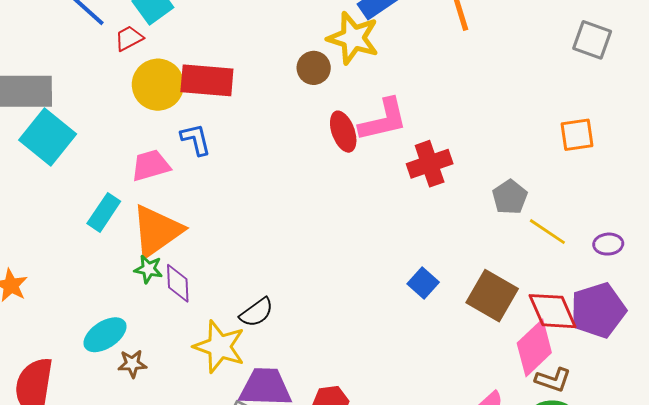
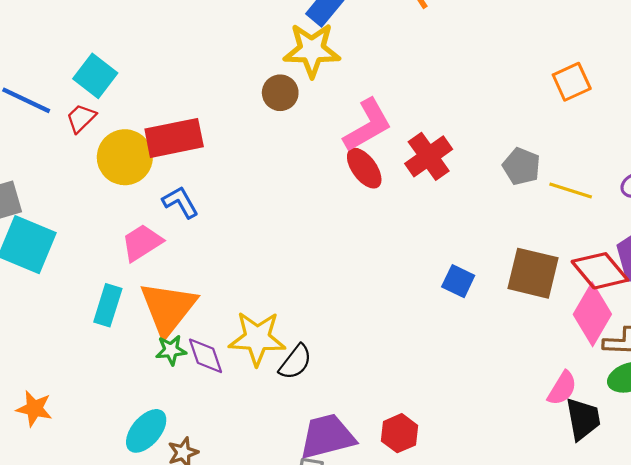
red ellipse: (343, 132) -> (364, 168), moved
yellow star: (219, 347) -> (257, 338), moved

